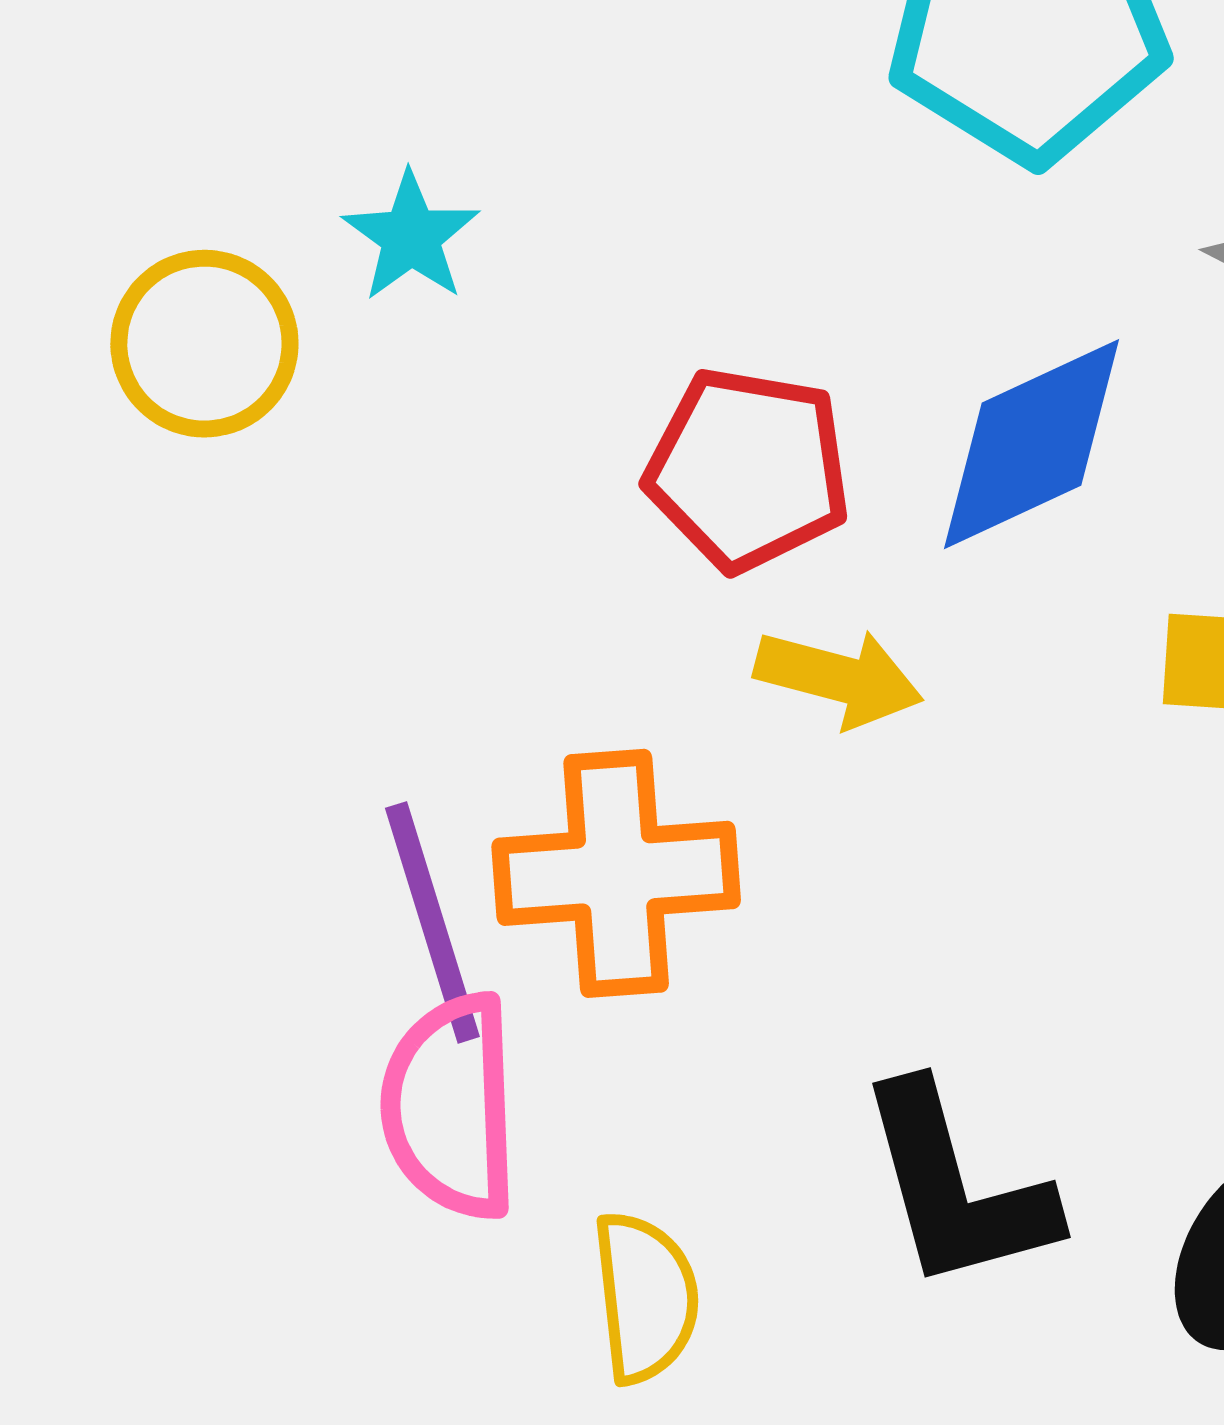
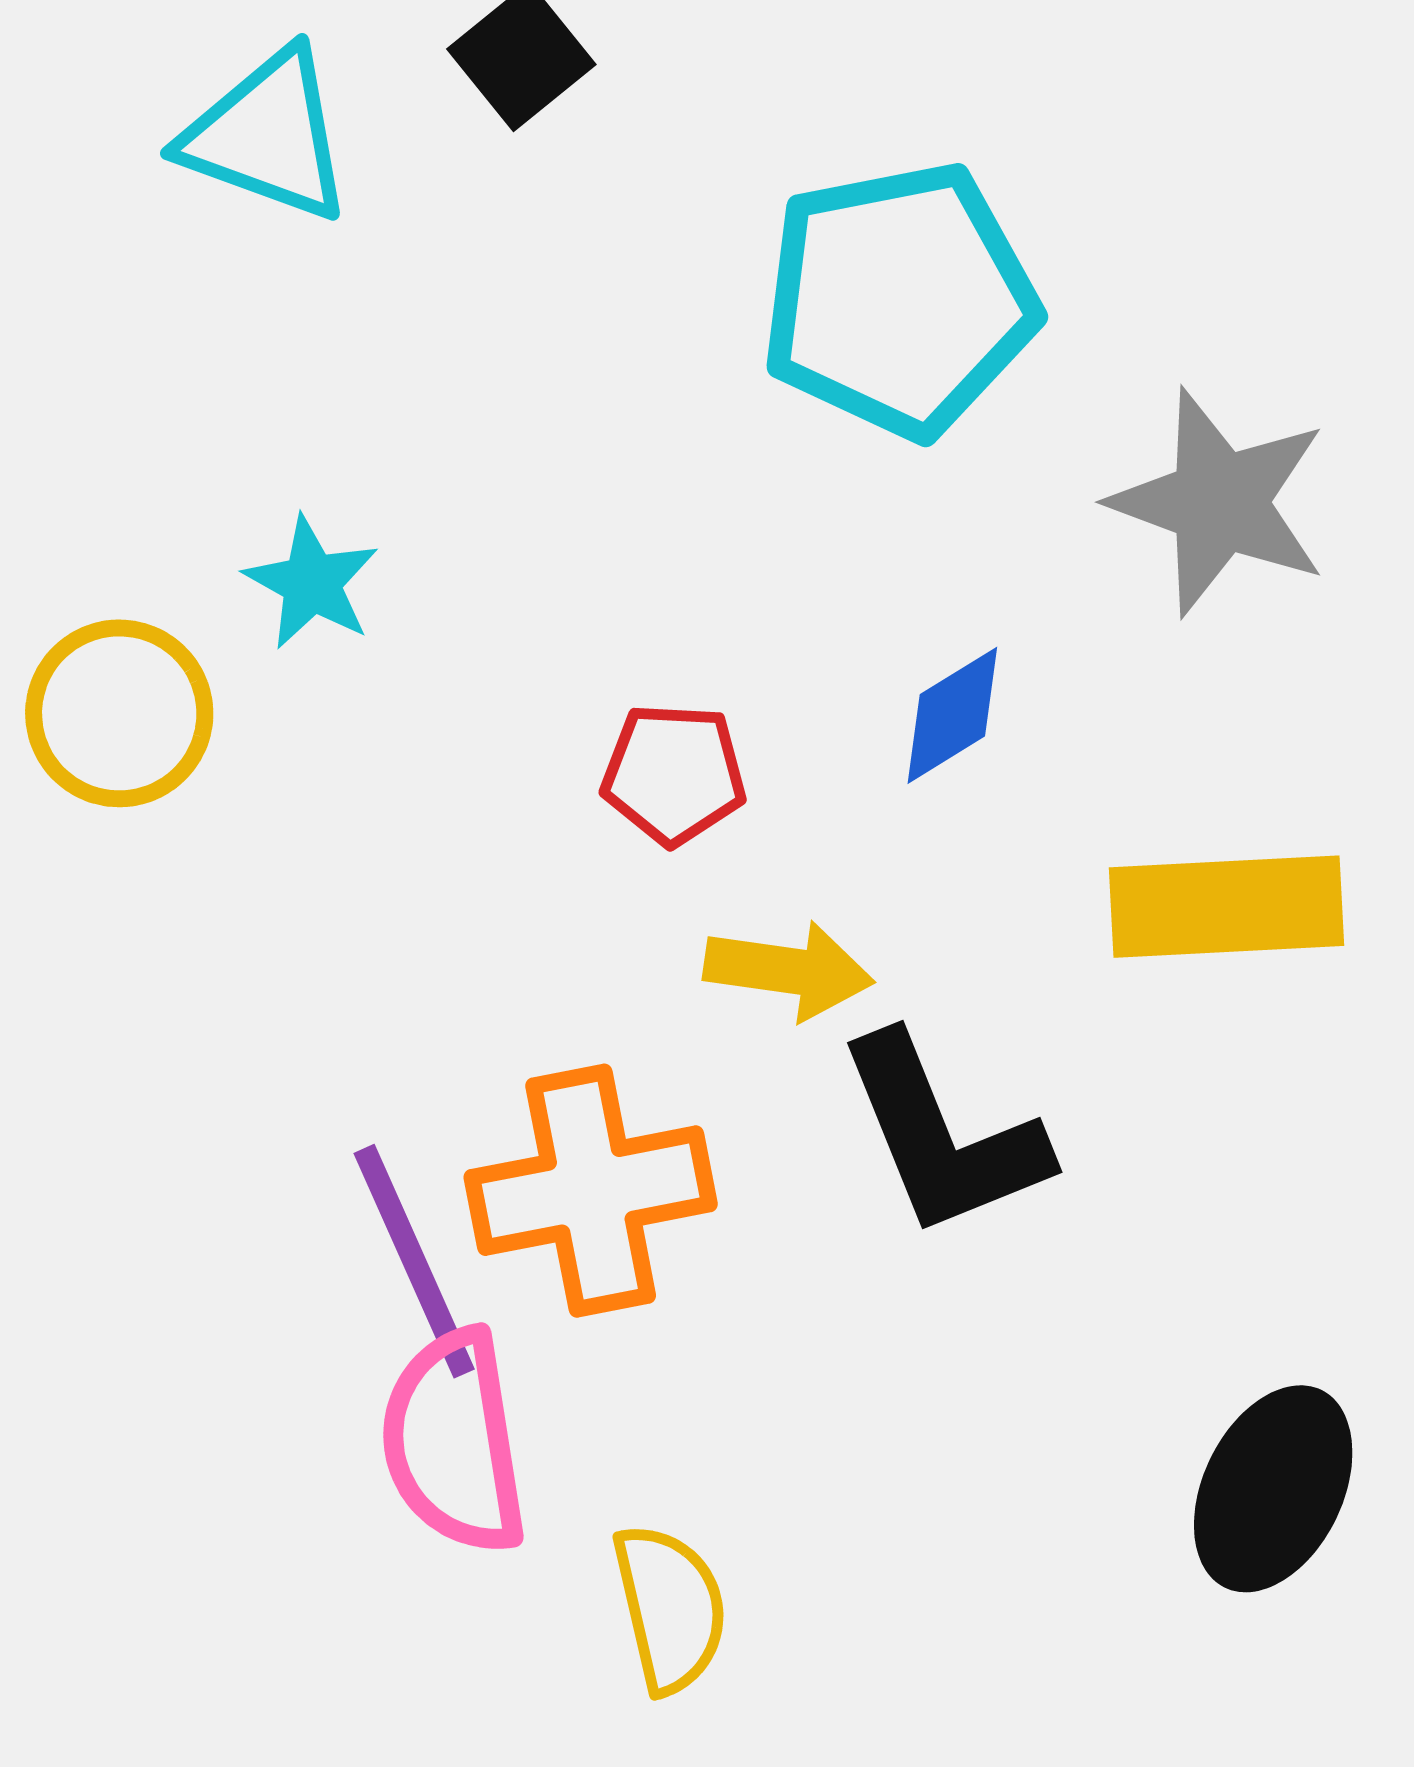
blue diamond: (1032, 444) -> (952, 715), size x0.6
red pentagon: (748, 469) -> (674, 774), size x0.7
black L-shape: (956, 1187) -> (943, 1136), moved

